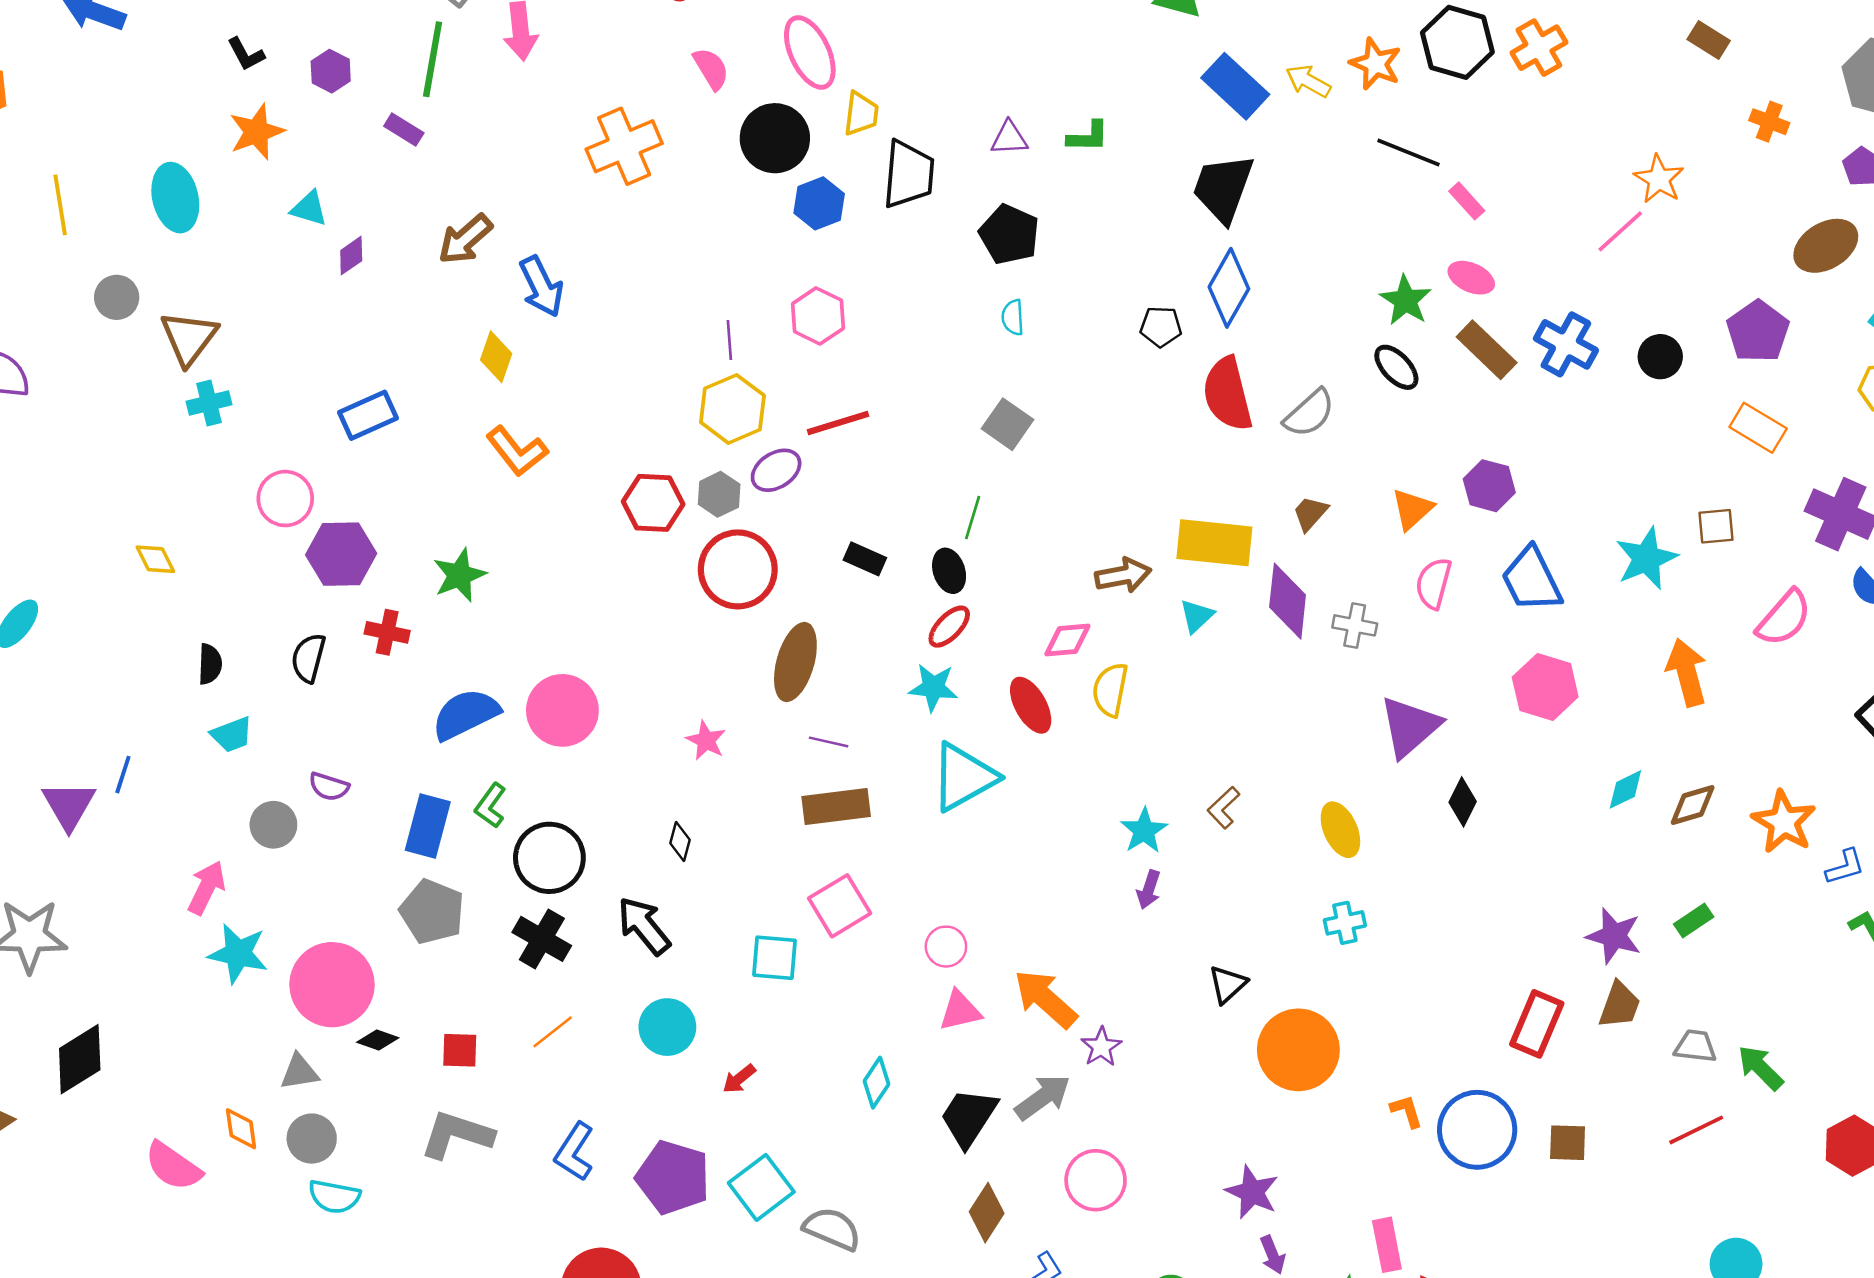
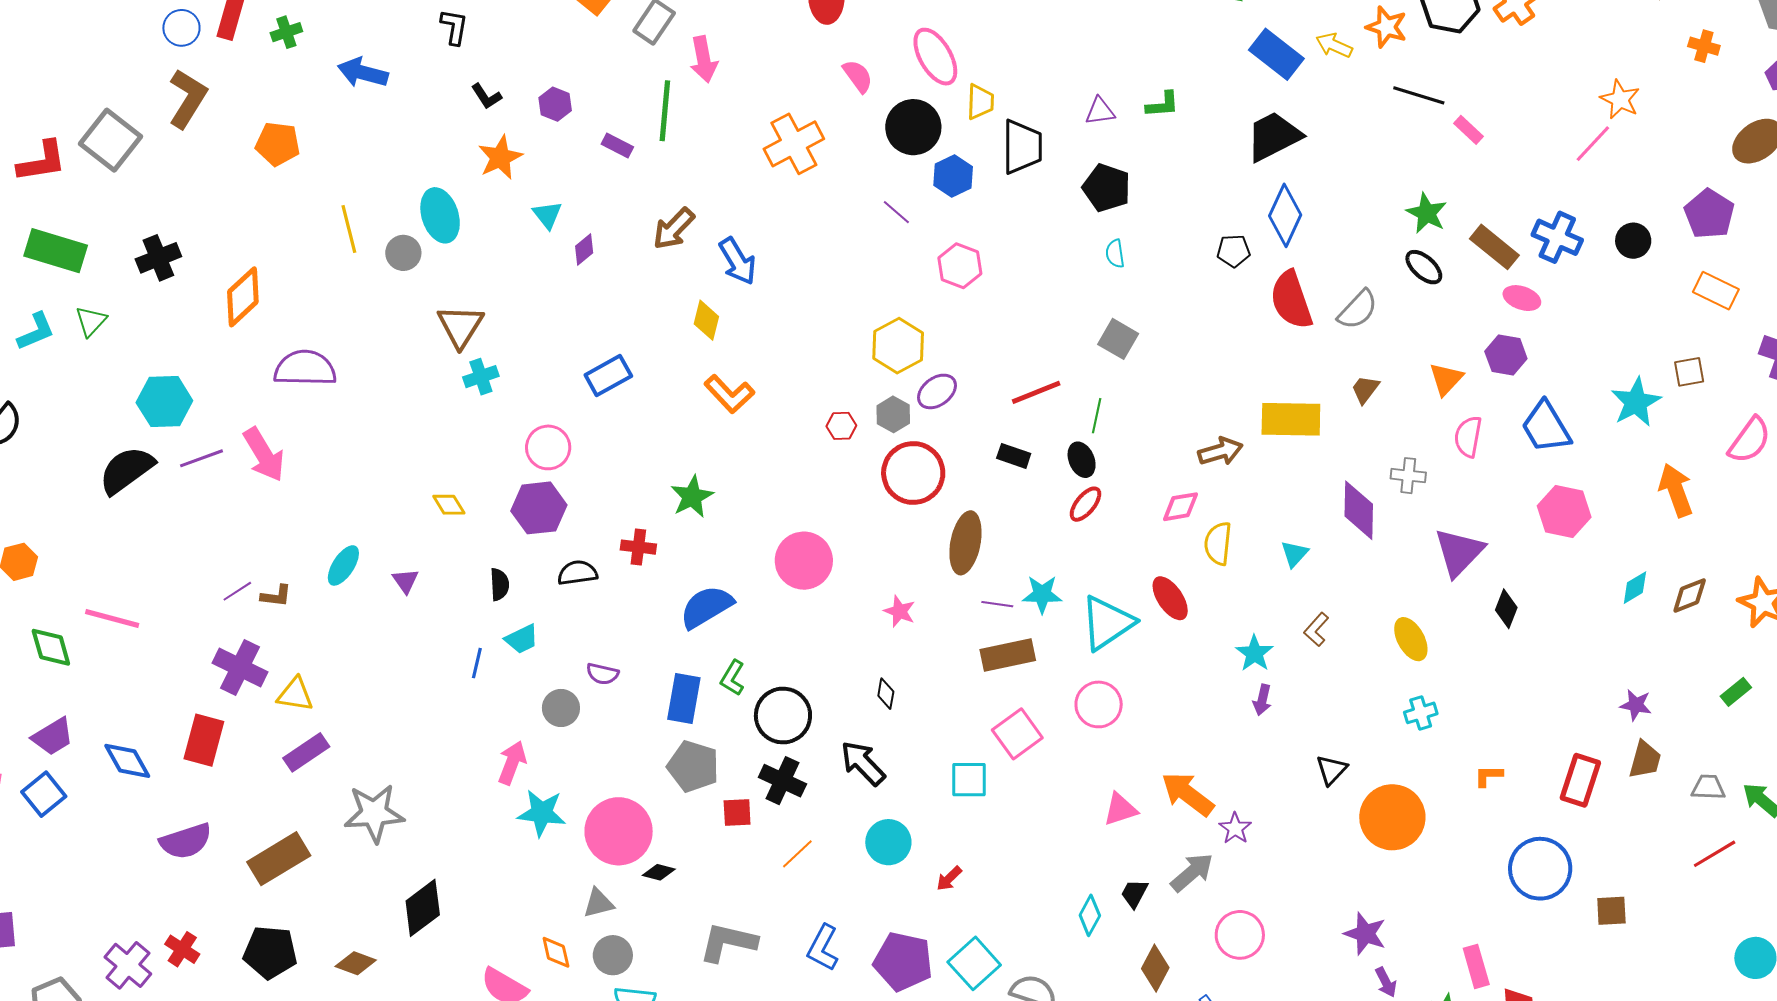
green line: (433, 59) -> (665, 111), moved
black trapezoid: (1223, 188) -> (1274, 136), turned 48
cyan triangle: (309, 208) -> (547, 215), turned 40
pink ellipse: (1471, 278) -> (1522, 298), moved
gray circle: (117, 297) -> (403, 253), moved
purple line: (729, 340) -> (896, 212), moved, turned -40
red line: (838, 423) -> (1036, 392), moved
red hexagon: (653, 503) -> (841, 426), size x0.6
purple hexagon: (341, 554) -> (539, 508), moved
purple diamond: (1288, 601) -> (1359, 510), moved
cyan triangle: (1197, 616) -> (1295, 554), moved
black semicircle: (308, 658) -> (577, 573), turned 72
cyan star: (933, 687) -> (1042, 594), moved
red ellipse: (1031, 705) -> (1170, 598), moved
pink circle: (562, 710) -> (804, 561), moved
blue line: (123, 775) -> (477, 663), moved
purple triangle: (69, 805) -> (405, 581), moved, size x0.6
green rectangle: (1694, 920) -> (1736, 692), moved
purple star: (1614, 936) -> (1636, 705), size x0.7
pink circle: (946, 947) -> (1099, 704), moved, size x1.4
red square: (460, 1050) -> (737, 813), moved
cyan diamond: (877, 1083) -> (1090, 915), moved
orange L-shape: (1407, 1111) -> (1489, 776), moved, turned -68
black trapezoid: (969, 1117) -> (1134, 893), size x0.6
brown square: (1568, 1143) -> (1611, 911), moved

